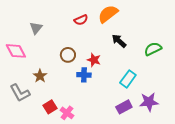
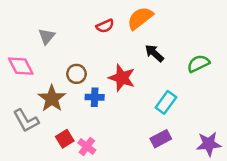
brown circle: (68, 55) -> (76, 74), moved
red star: (94, 60) -> (122, 78), size x1.5
blue cross: (84, 75) -> (95, 97), moved
brown star: (40, 76) -> (52, 99), size x1.5
purple star: (149, 102) -> (209, 144), moved

